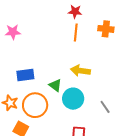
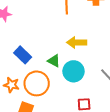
blue rectangle: (25, 75) -> (23, 55), turned 60

